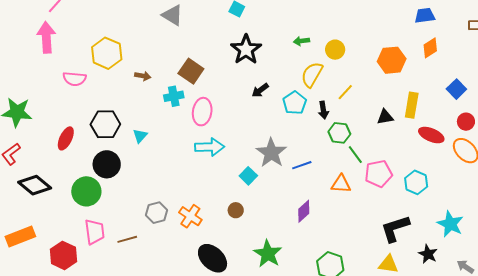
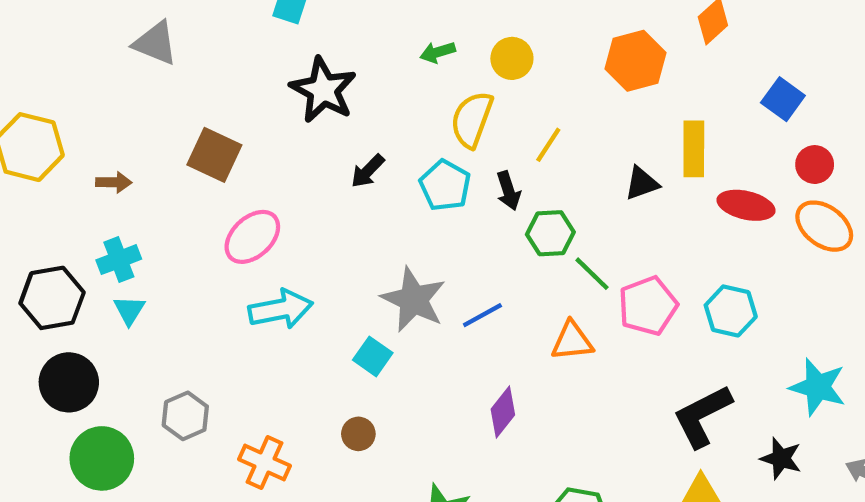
cyan cross: (174, 96) -> (119, 260), moved
pink ellipse: (202, 112) -> (252, 237), turned 48
green circle: (86, 191) -> (102, 458), moved
gray hexagon: (157, 213) -> (185, 416), moved

